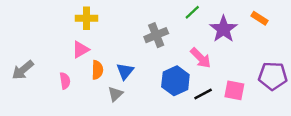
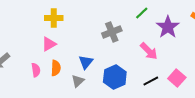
orange semicircle: (97, 70) -> (56, 68), moved
blue hexagon: (175, 81) -> (115, 77), moved
pink square: (234, 90) -> (177, 78), turned 30

